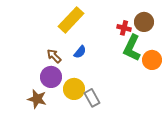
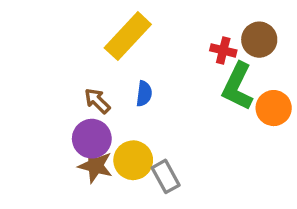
blue semicircle: (80, 52) -> (144, 94), turned -32
brown star: (37, 99) -> (95, 166), moved

